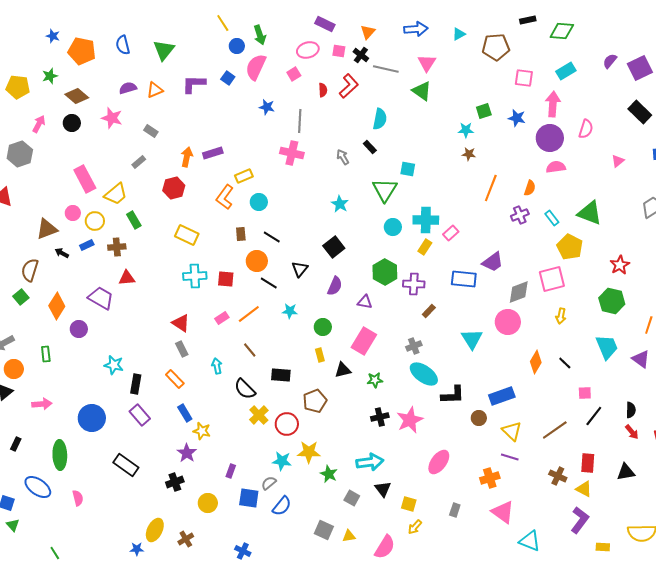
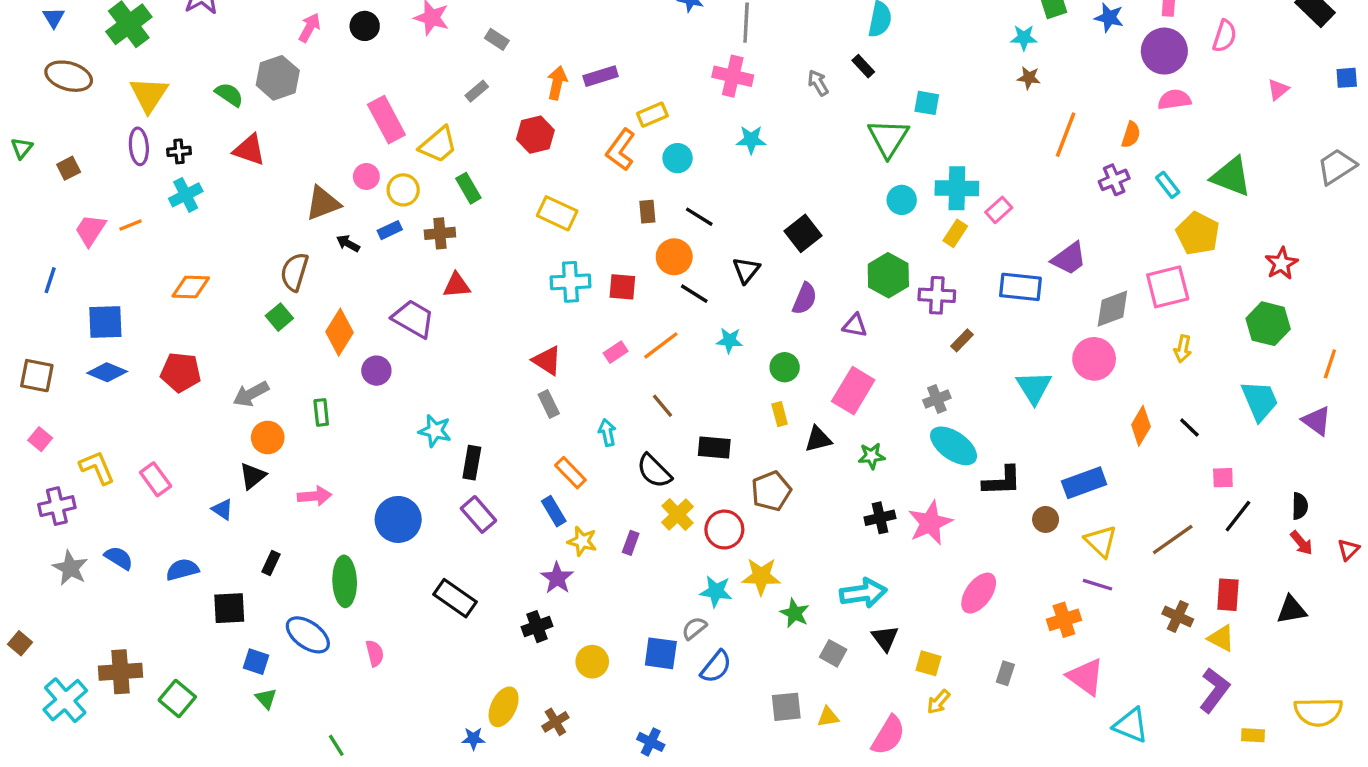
cyan star: (340, 204) -> (751, 140), moved, turned -30
orange rectangle: (175, 379) -> (570, 473), moved
purple rectangle: (231, 471) -> (631, 543), moved
gray square: (324, 530) -> (786, 707), turned -30

